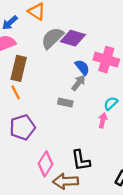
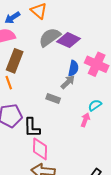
blue semicircle: (82, 67) -> (73, 68), turned 42
black L-shape: (81, 160) -> (32, 128), moved
pink diamond: (45, 164) -> (40, 149), moved, turned -40

